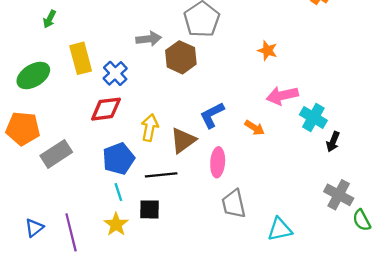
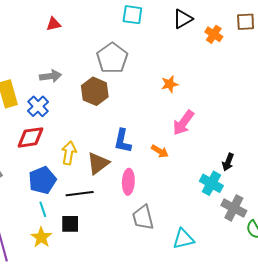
gray arrow: (149, 39) -> (50, 76), moved
orange star: (267, 51) -> (170, 84), turned -30
pink arrow: (282, 96) -> (183, 123), turned -40
blue L-shape: (212, 115) -> (123, 141), turned -50
cyan cross: (313, 117) -> (211, 183), moved

